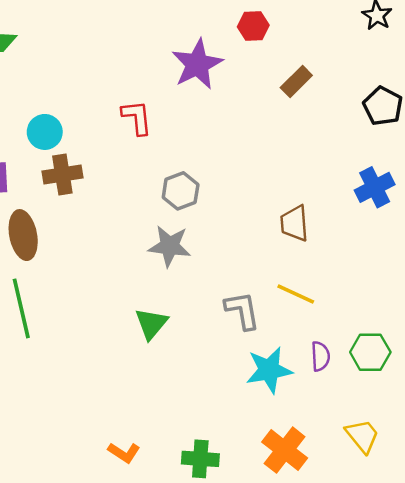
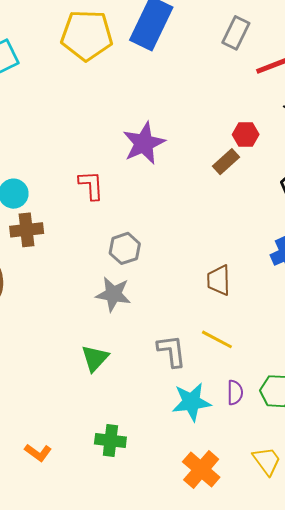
red hexagon: (253, 26) -> (246, 134), moved
orange L-shape: (124, 452) -> (38, 453), moved
green cross: (200, 459) -> (110, 441), moved

